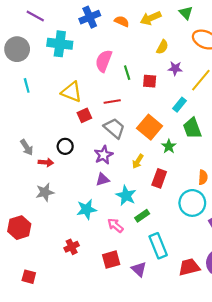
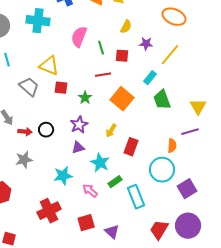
yellow semicircle: (162, 47) -> (126, 27), moved
red line: (112, 101) -> (103, 75), moved
red square: (84, 115) -> (61, 88), turned 32
gray trapezoid: (114, 128) -> (29, 87), moved
black circle: (65, 146) -> (46, 130), moved
green star: (169, 146) -> (85, 98), moved
cyan rectangle: (158, 246) -> (136, 197), moved
red cross: (72, 247) -> (49, 211), size x1.6
red trapezoid: (189, 267) -> (159, 230), turned -45

